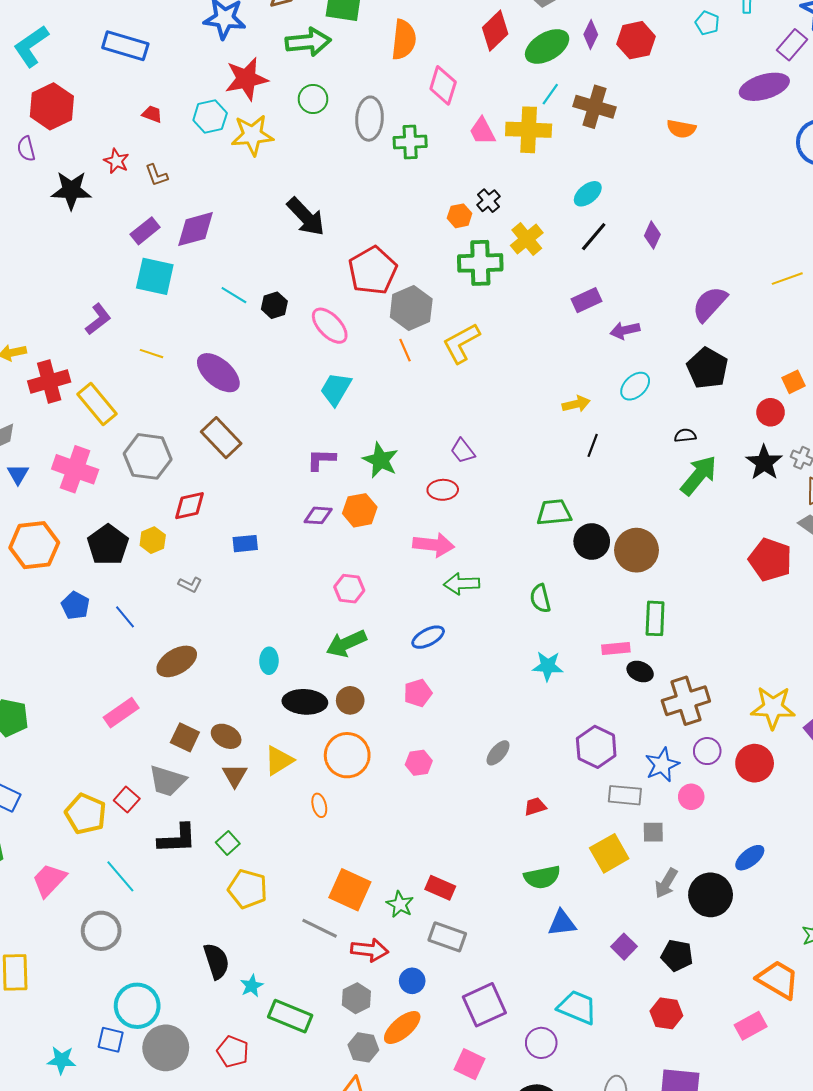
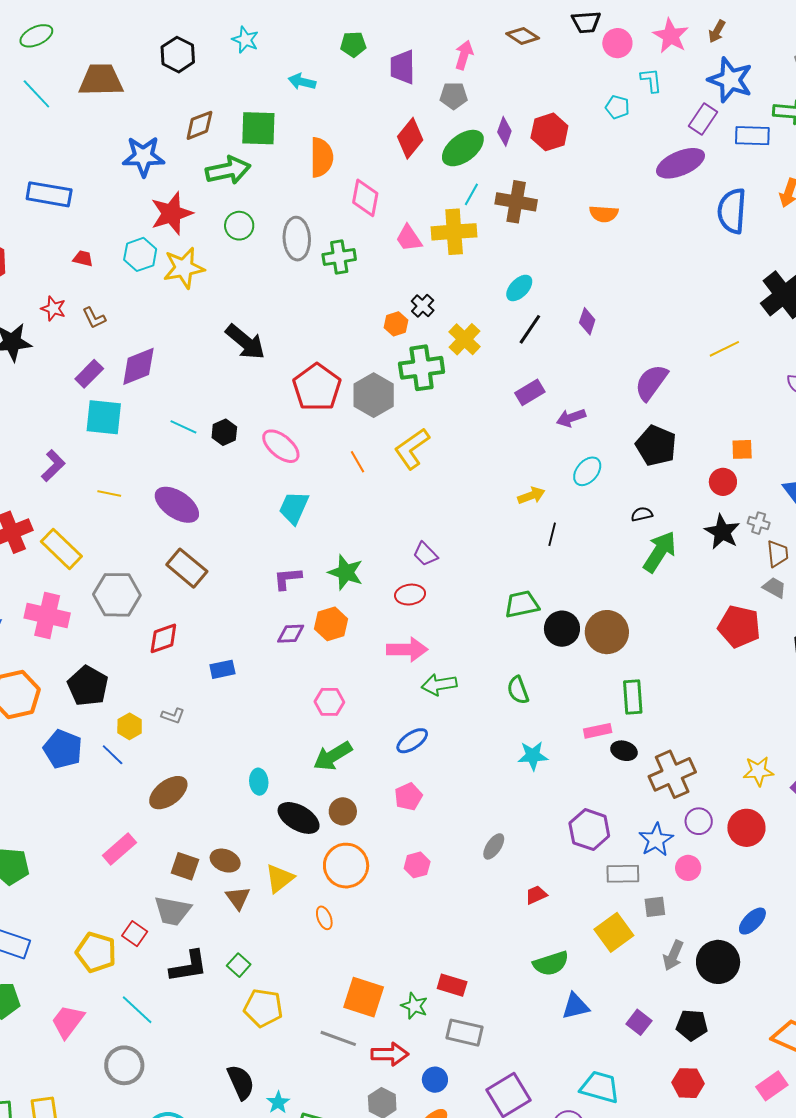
gray hexagon: (411, 308) -> (374, 395), moved
orange square: (793, 382) -> (742, 449), turned 30
yellow hexagon: (153, 540) -> (130, 726), moved
blue pentagon: (75, 606) -> (63, 749), size x1.4
black ellipse: (305, 702) -> (299, 818), turned 33
yellow star: (773, 708) -> (758, 771), size x0.7

